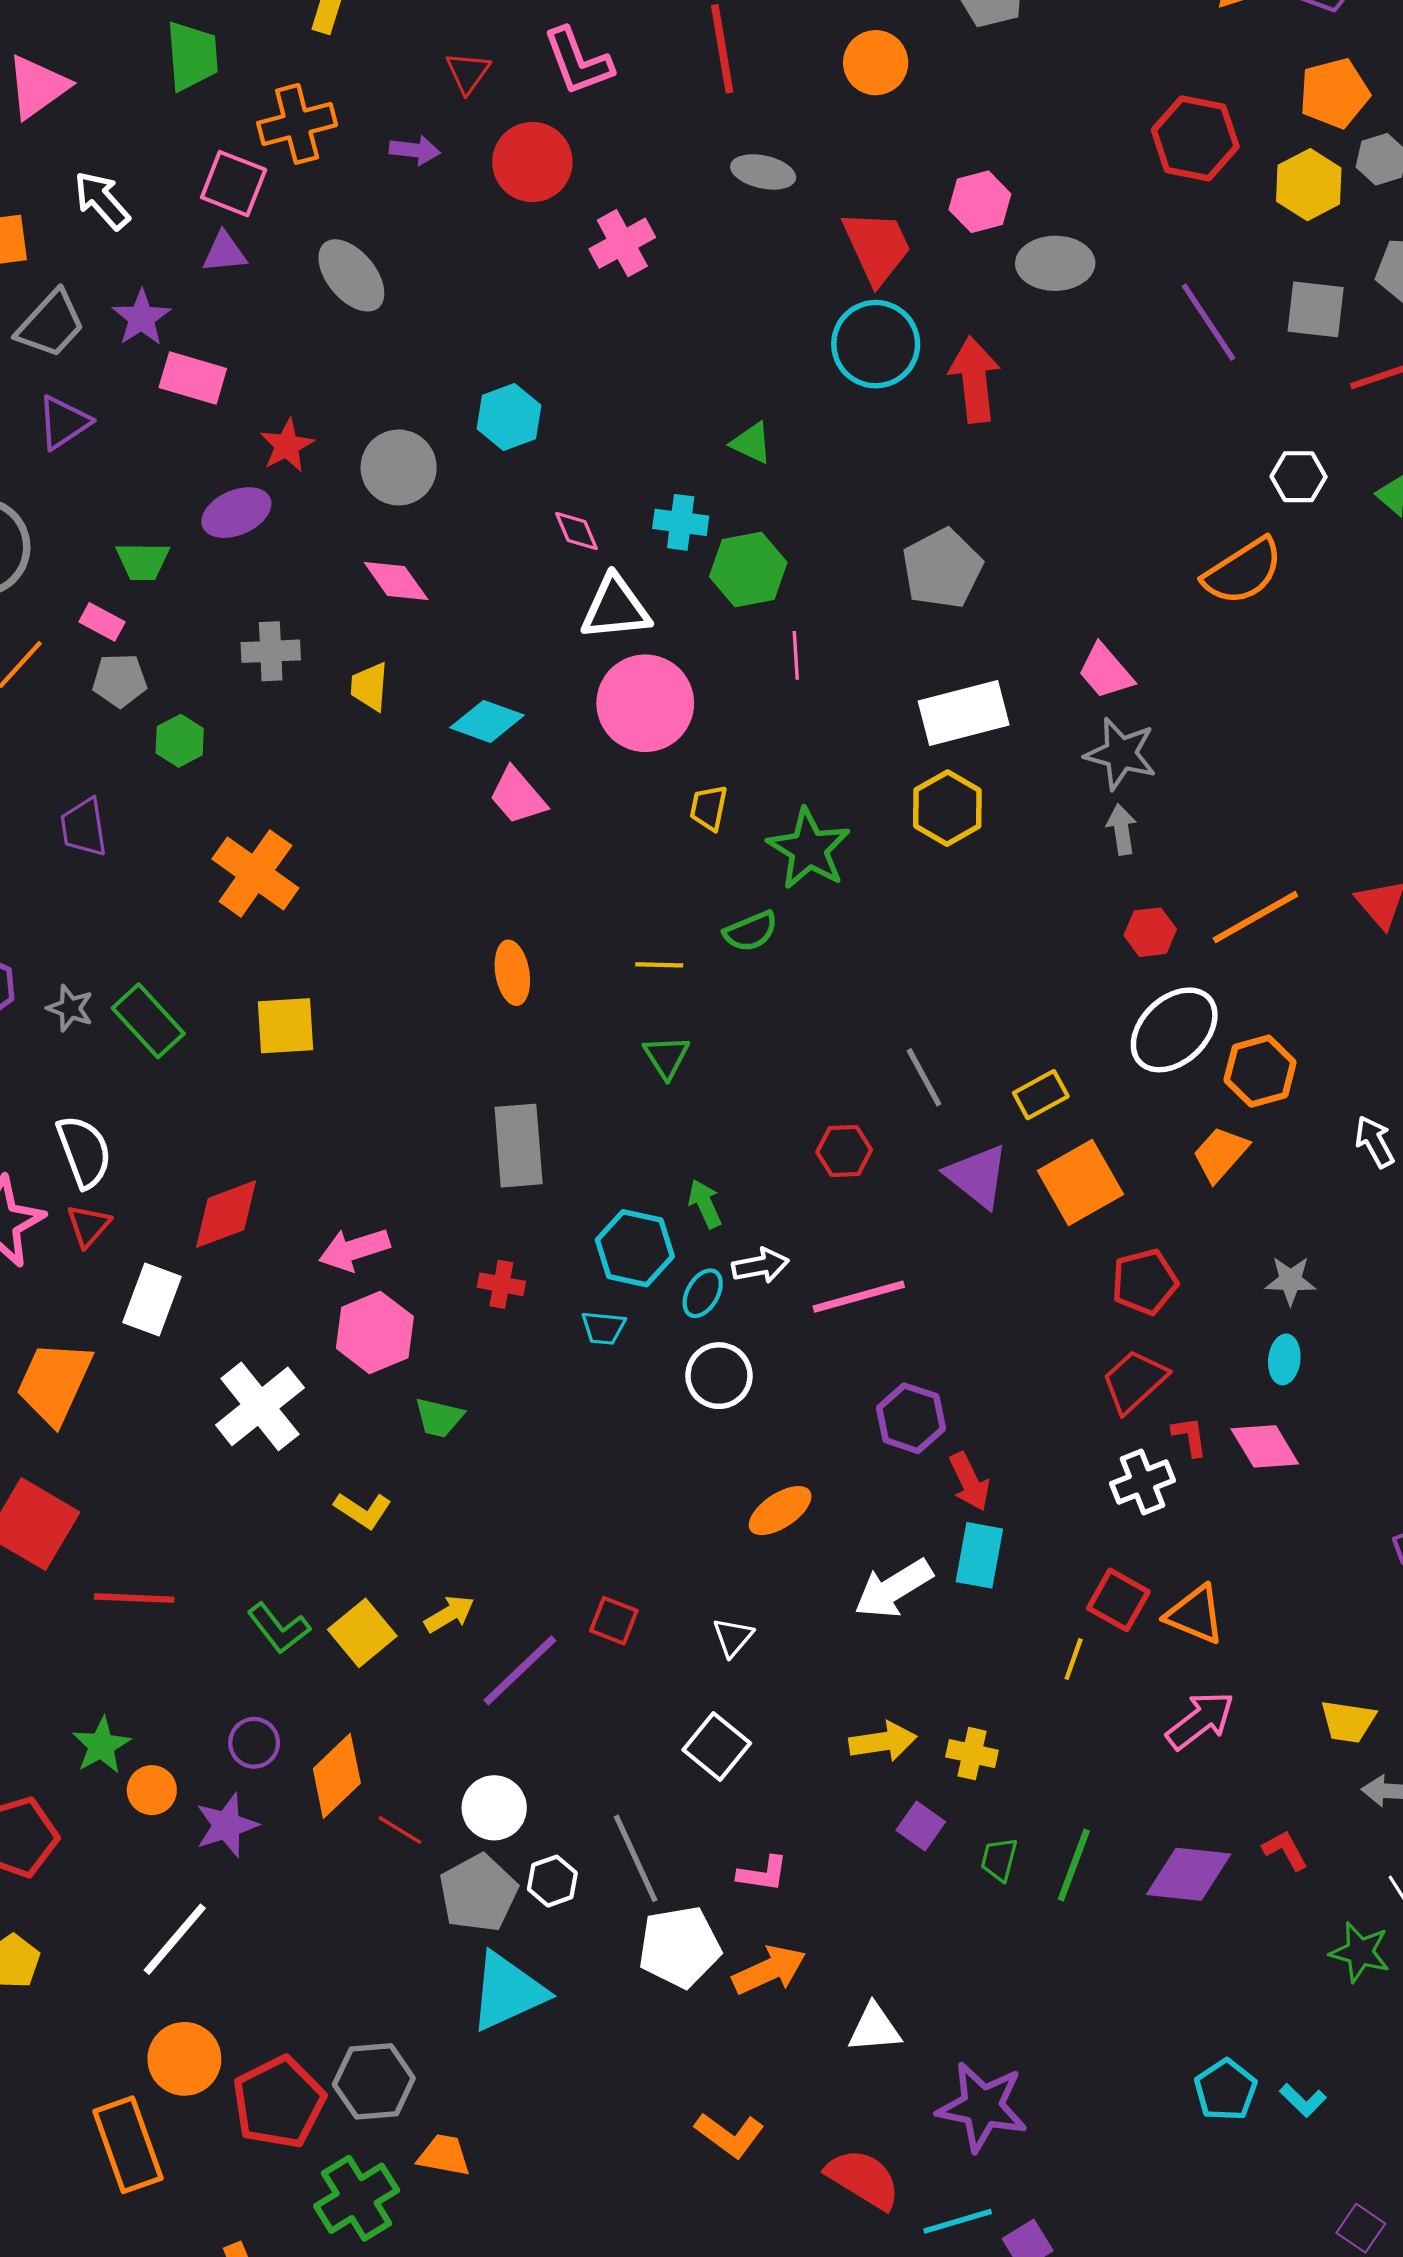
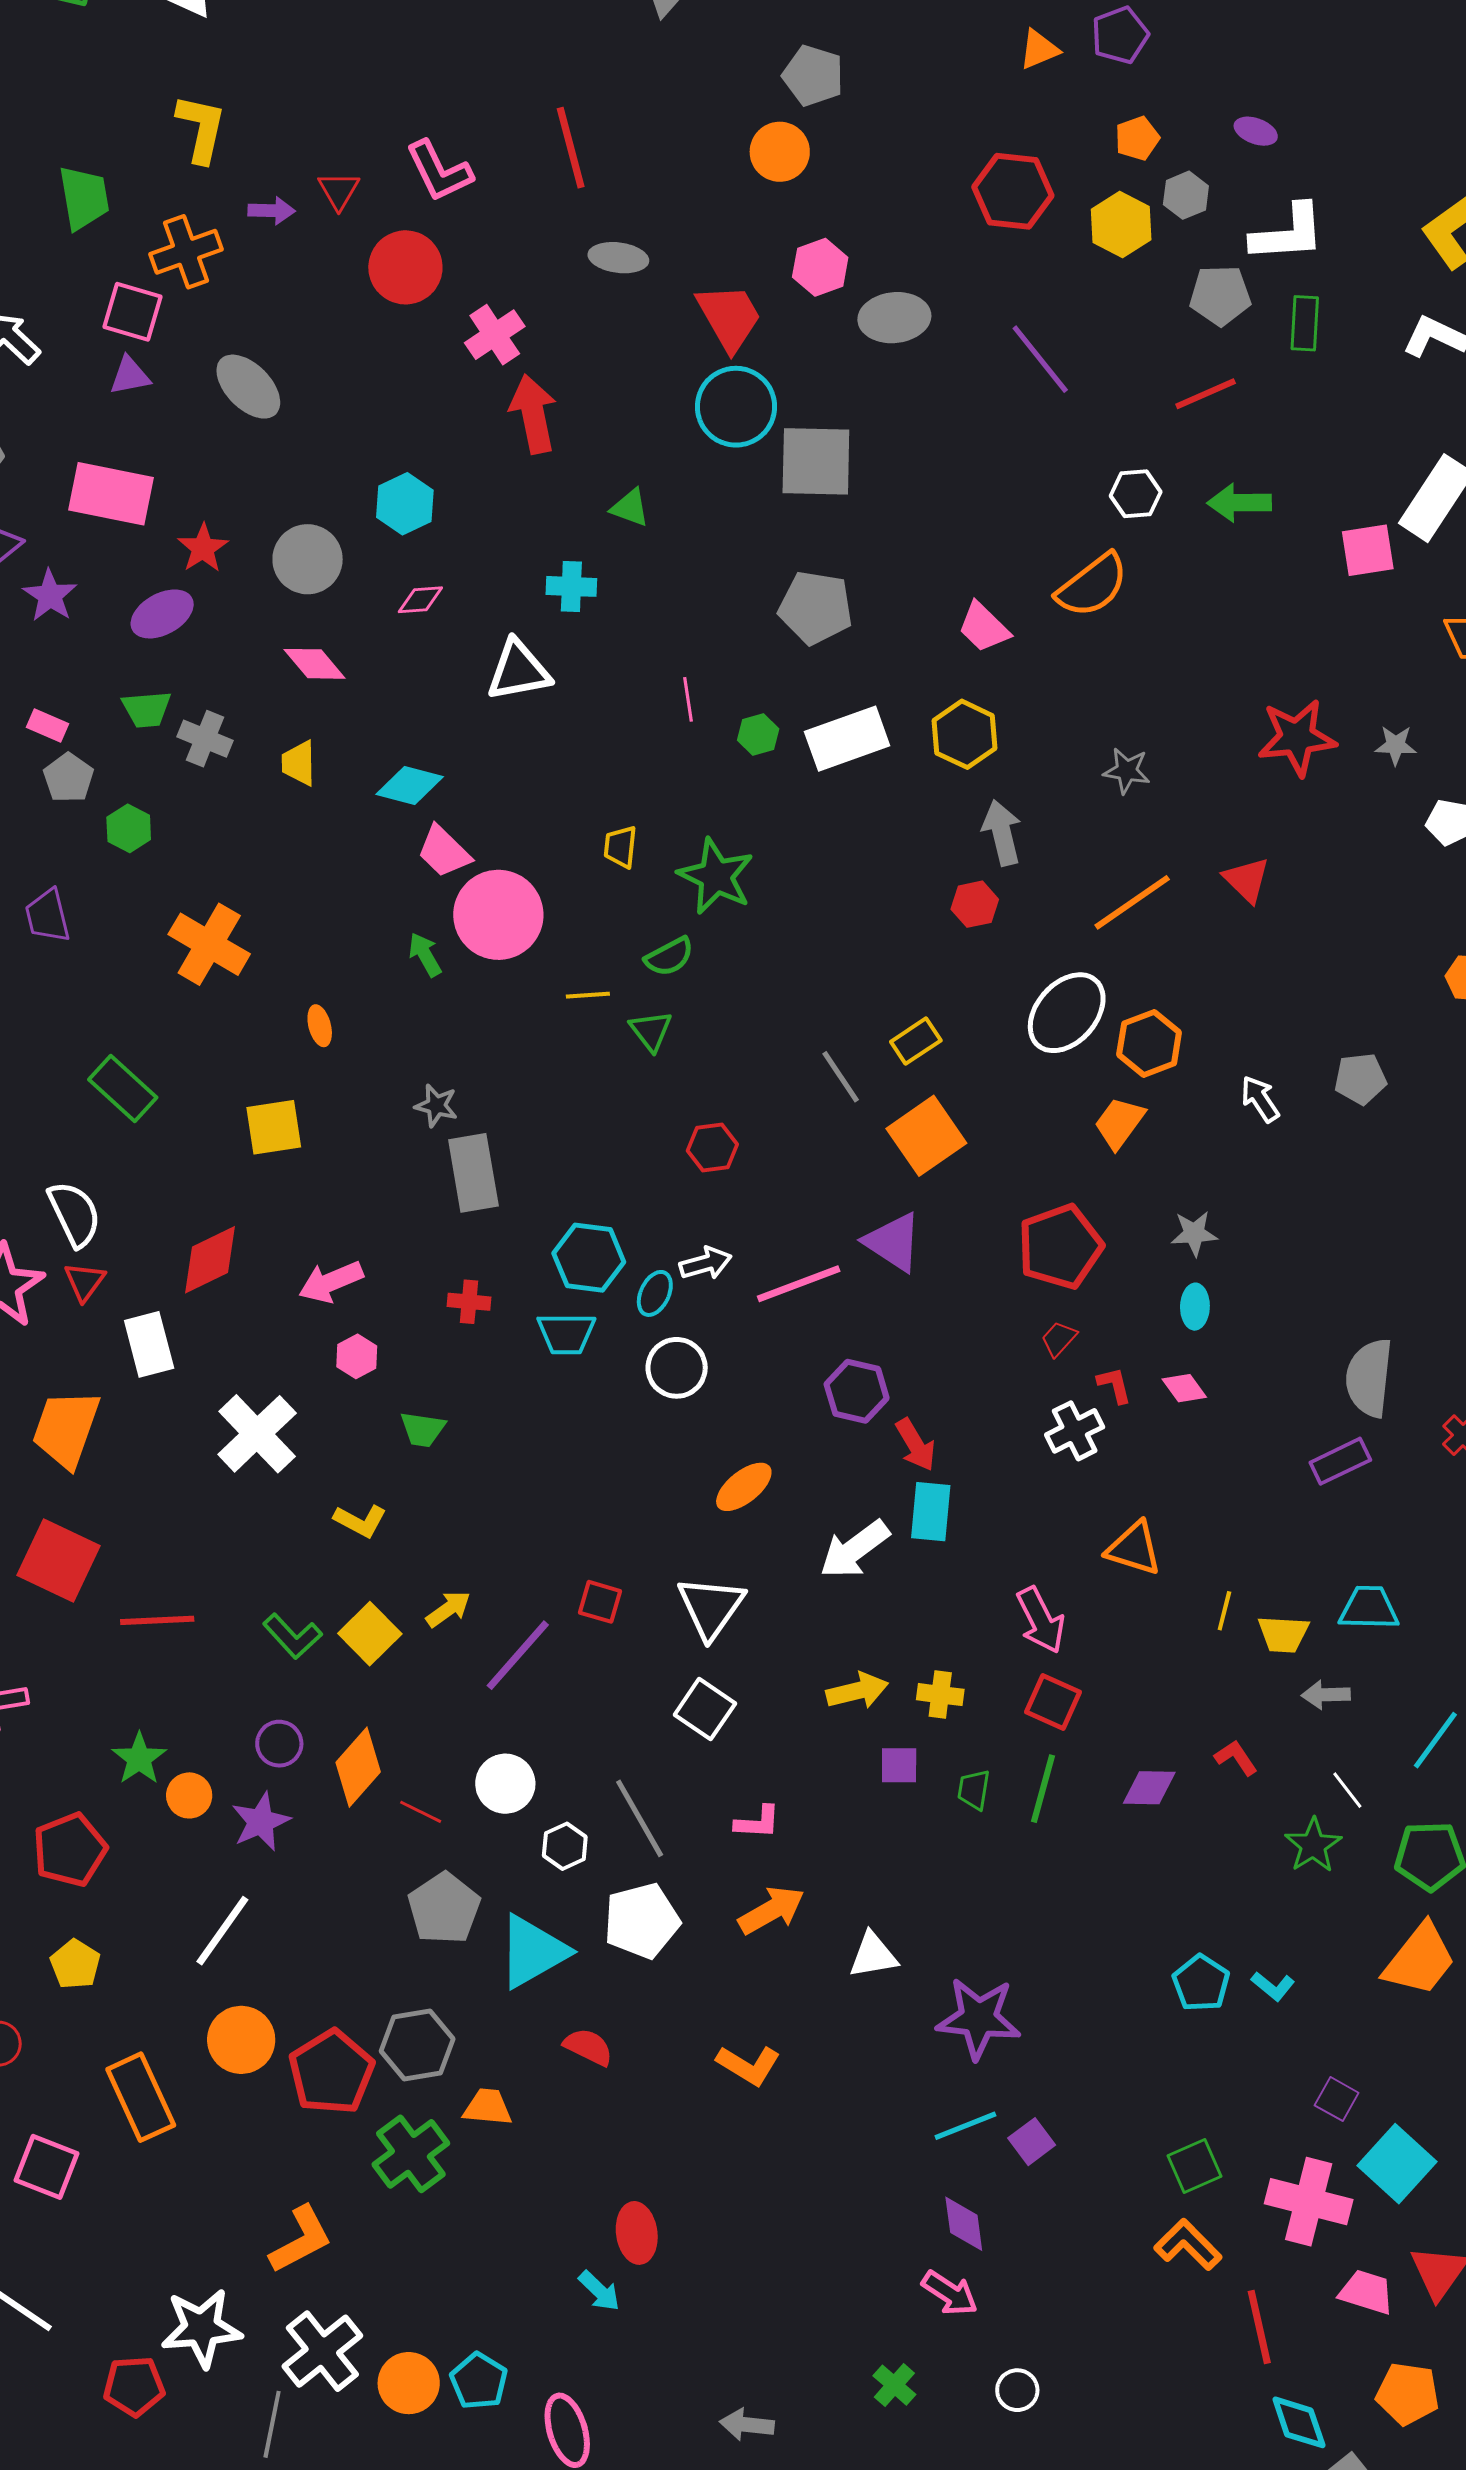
orange circle: (876, 63) -> (780, 152), moved
orange pentagon: (1334, 93) -> (1137, 138), size x0.7
purple arrow: (415, 150) -> (272, 211), moved
gray square: (1316, 309) -> (816, 461), moved, size x1.4
purple star: (141, 318) -> (50, 595), moved
pink rectangle: (193, 378) -> (111, 494), size x1.4
red arrow: (974, 380) -> (533, 414), moved
pink diamond: (576, 531) -> (420, 600), moved, turned -66
green trapezoid: (143, 561) -> (147, 709), moved
gray pentagon: (942, 569) -> (816, 608), turned -30
green hexagon: (748, 570) -> (758, 734), moved, size x0.6
gray cross: (271, 651) -> (205, 739), turned 30
pink trapezoid: (1105, 672) -> (984, 627), moved
gray pentagon: (120, 680) -> (69, 778), turned -30
pink circle: (645, 703) -> (498, 915), moved
gray star: (1121, 754) -> (1127, 771), moved, size x0.7
yellow hexagon: (947, 808) -> (965, 734), moved
gray arrow: (1122, 829) -> (1002, 833), size x1.4
red hexagon: (1150, 932) -> (975, 904), moved
orange ellipse: (512, 973) -> (320, 1026), moved, size x0.7
gray star: (70, 1008) -> (436, 1106), moved
yellow square: (285, 1026) -> (274, 1127), moved
green triangle: (666, 1057) -> (651, 1031), moved
yellow rectangle: (1041, 1095) -> (916, 1041), moved
red hexagon: (844, 1151) -> (712, 1148), moved
purple triangle: (977, 1176) -> (893, 1242), moved
orange square: (1080, 1183) -> (926, 1136), moved
green arrow: (705, 1204) -> (425, 955), moved
red pentagon: (1145, 1282) -> (1060, 1247), size x1.4
white rectangle: (152, 1300) -> (149, 1344), turned -30
cyan trapezoid: (603, 1328) -> (566, 1333), size x1.4
pink hexagon: (375, 1332) -> (357, 1356), size x0.6
red trapezoid: (1134, 1381) -> (1059, 1339), size x0.6
pink diamond: (1265, 1446) -> (1184, 1388), size x0.7
red square: (1118, 1600) -> (1053, 1702), moved
white triangle: (733, 1637) -> (711, 1607), size x1.8
yellow line: (1074, 1659) -> (1224, 1611), moved
pink arrow: (1200, 1720) -> (1041, 1620), moved, turned 106
purple square: (921, 1826) -> (899, 1765), turned -30
purple diamond: (1189, 1874) -> (1149, 1788), size x0.7
gray pentagon: (478, 1893) -> (444, 1908), moved
white pentagon: (680, 1947) -> (642, 1921), moved
green star: (1360, 1952) -> (1313, 1845), turned 30
orange rectangle: (128, 2145) -> (141, 2097), moved
red semicircle: (863, 2179) -> (588, 2047), moved, size x0.7

